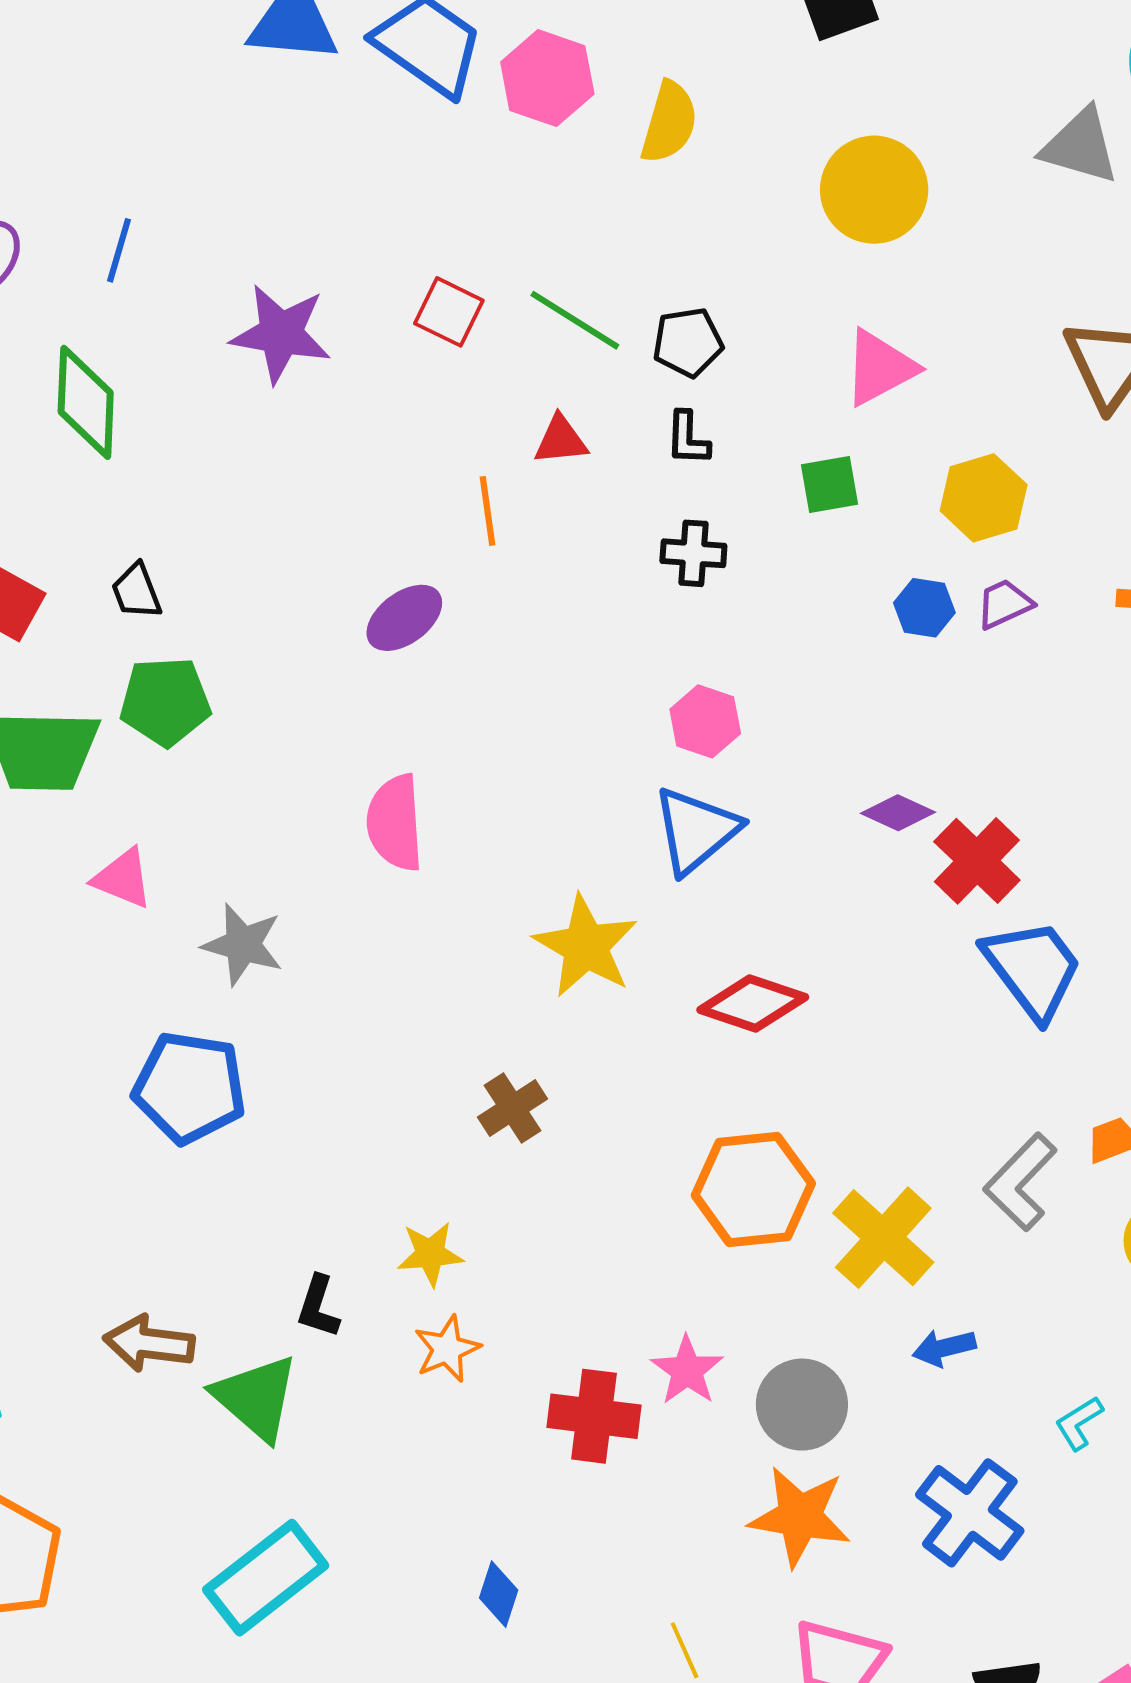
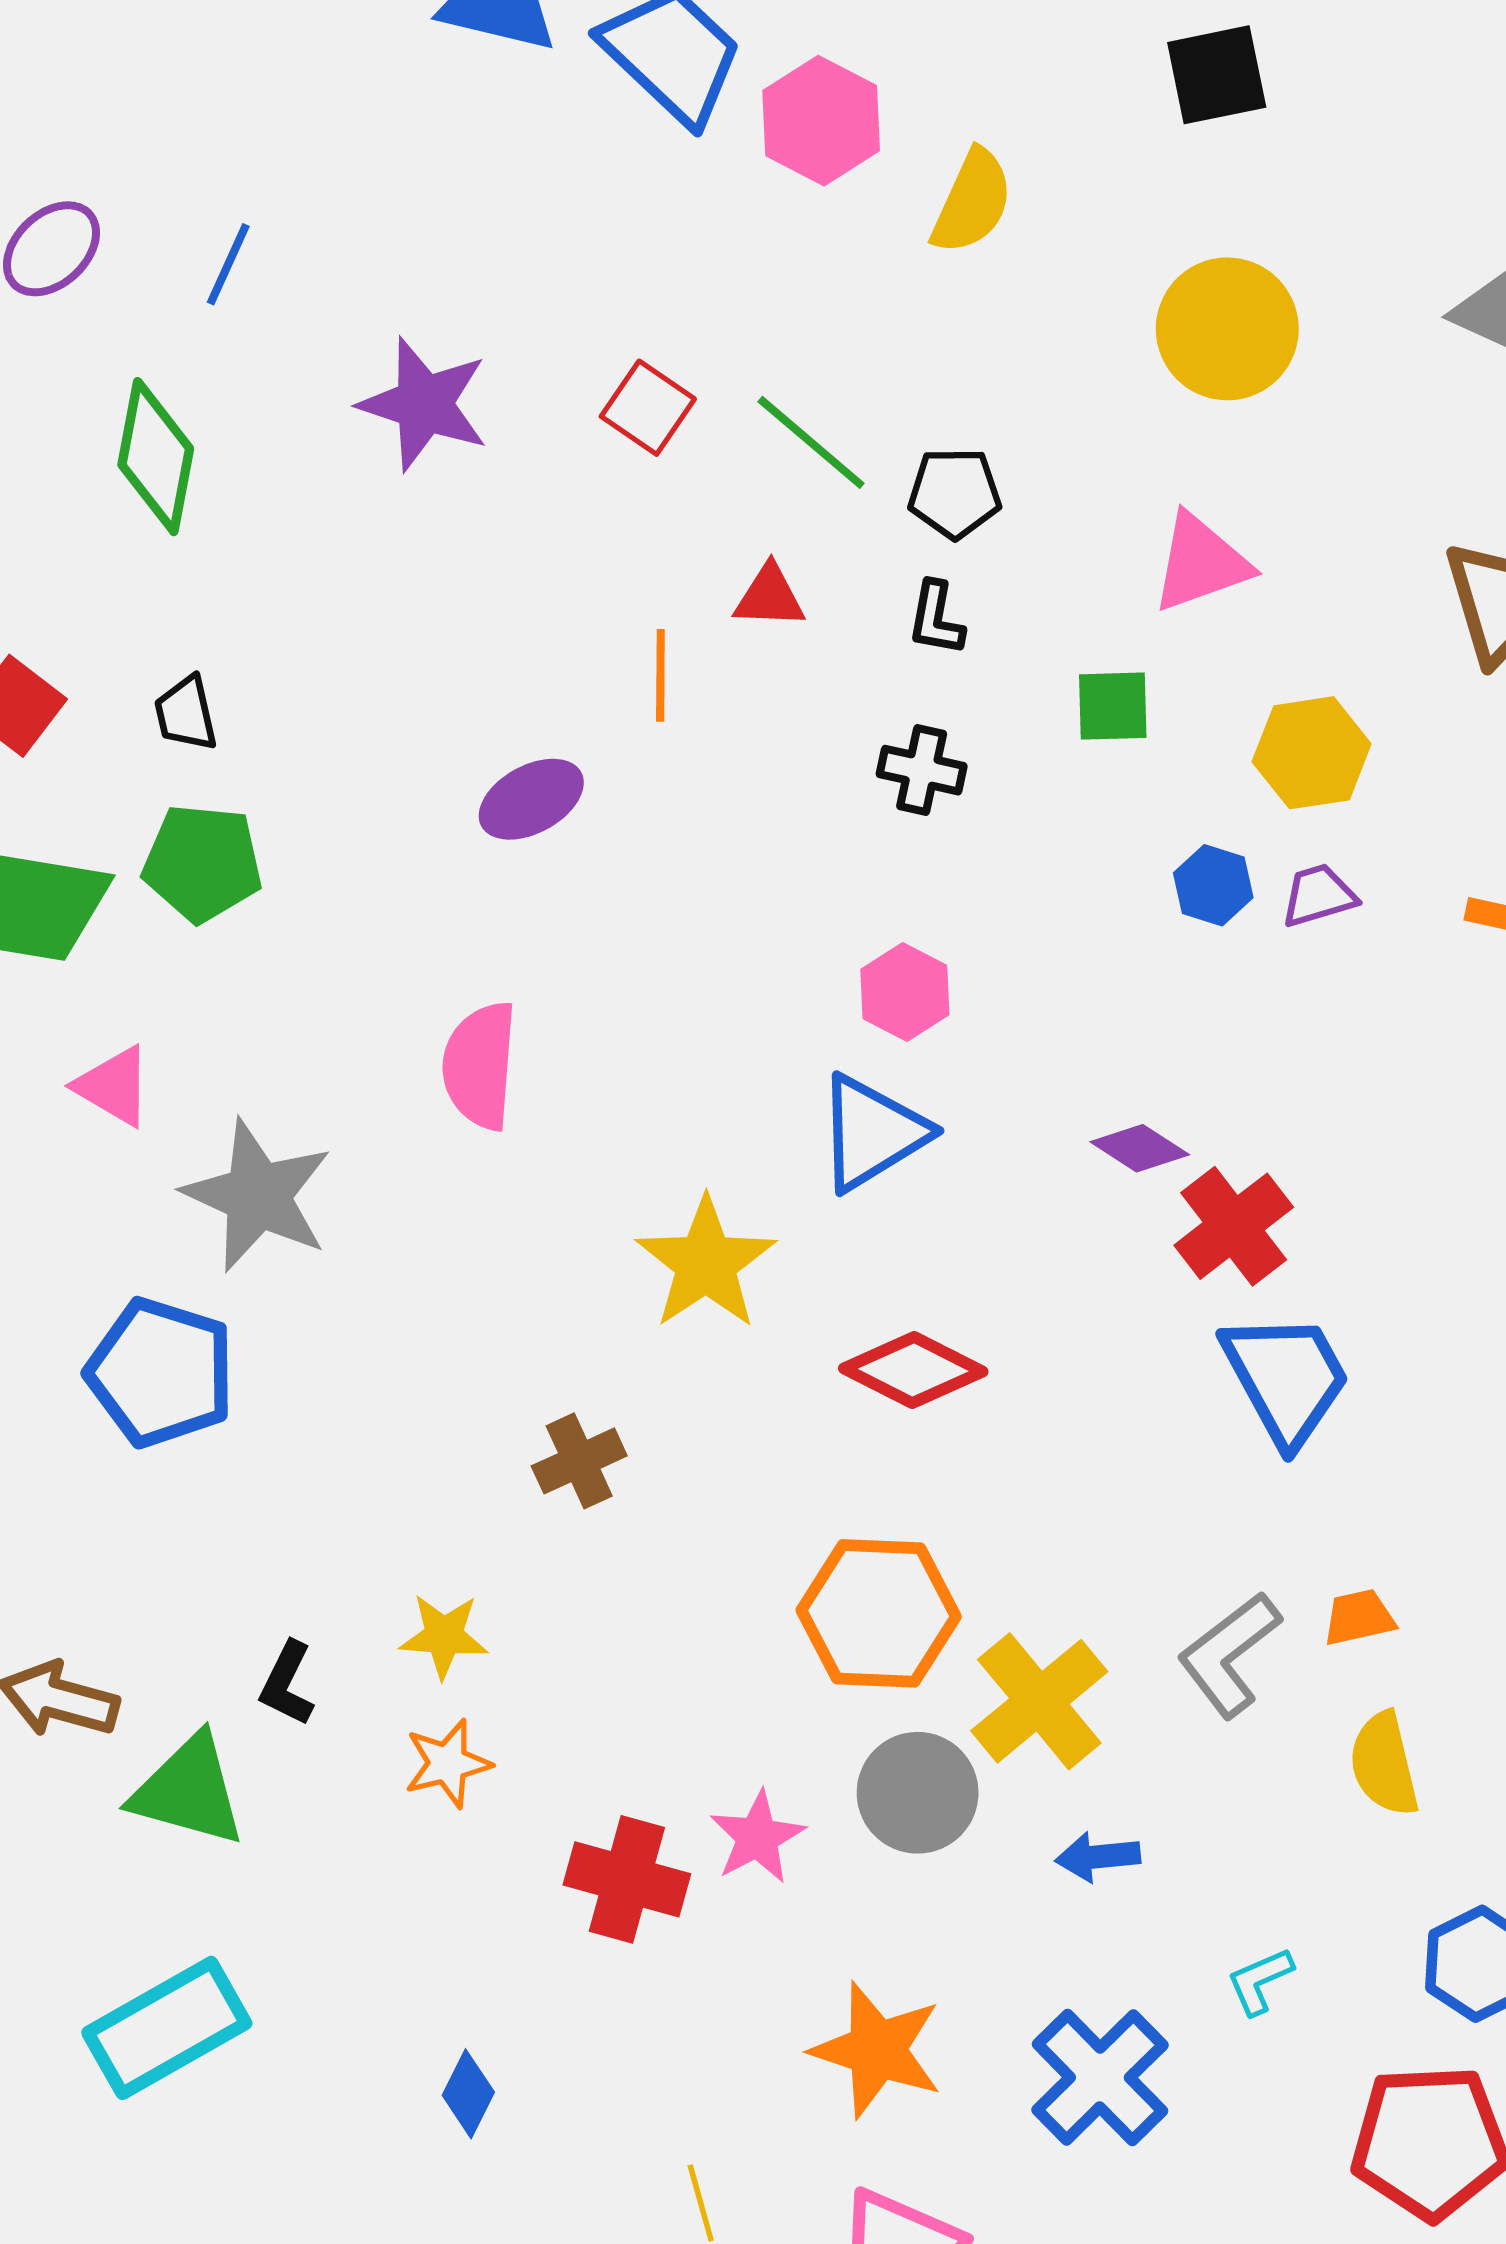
gray star: (243, 945) -> (258, 1196), size x1.4
green triangle: (256, 1398) -> (188, 1791), turned -34
gray circle: (802, 1405) -> (918, 1793), moved

